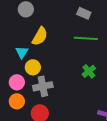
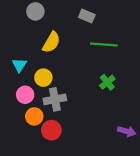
gray rectangle: (84, 13) -> (87, 16), moved
cyan triangle: (22, 52) -> (19, 65), moved
orange circle: (17, 101) -> (34, 116), moved

